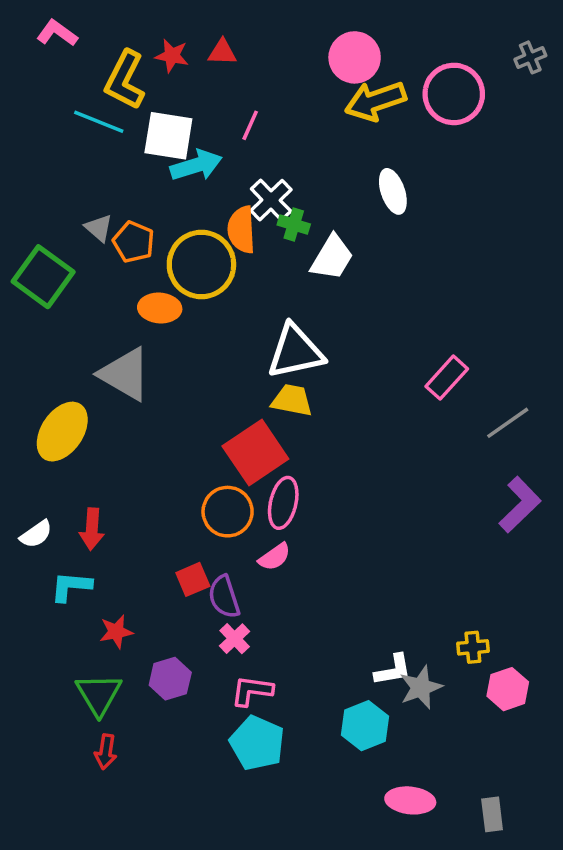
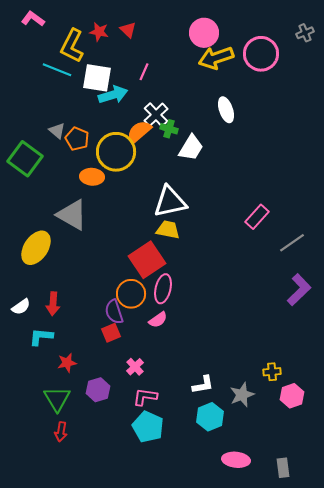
red triangle: (222, 52) -> (128, 30), turned 42
orange semicircle: (241, 230) -> (139, 132), turned 52
purple semicircle: (224, 597) -> (114, 312), moved
white L-shape: (393, 670) -> (203, 385), moved

